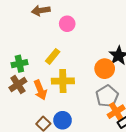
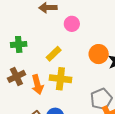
green cross: (19, 64) -> (19, 44), moved
orange circle: (105, 69) -> (99, 54), moved

